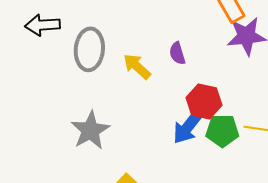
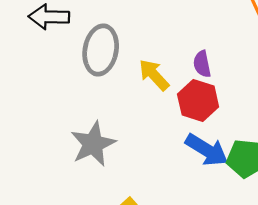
red hexagon: (204, 101) -> (198, 100), moved
blue arrow: (188, 127) -> (207, 150), turned -102

